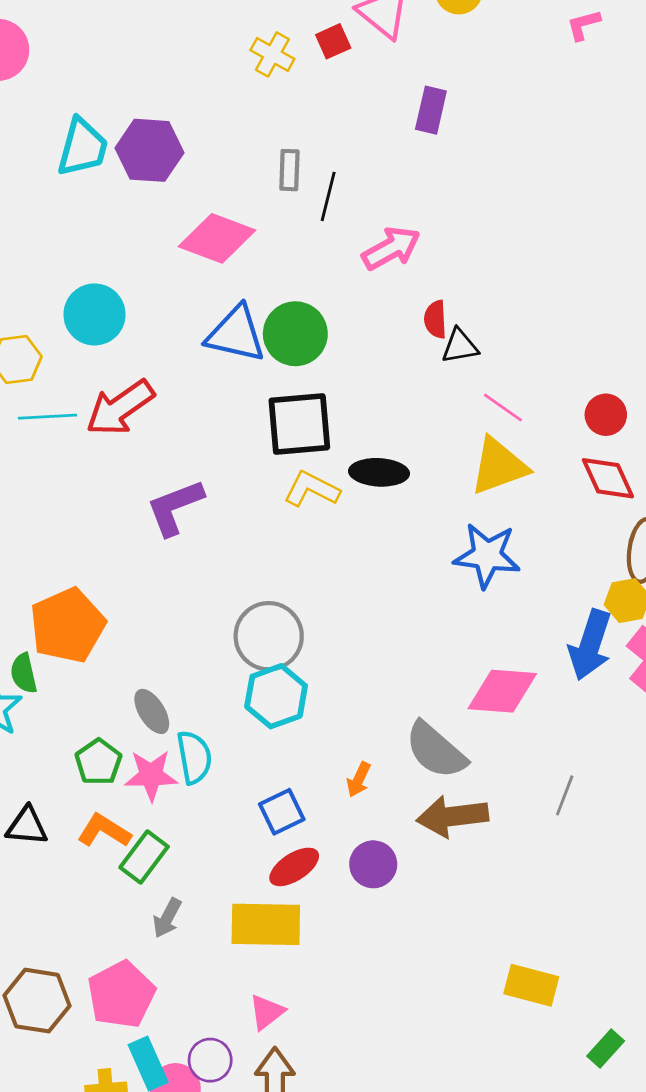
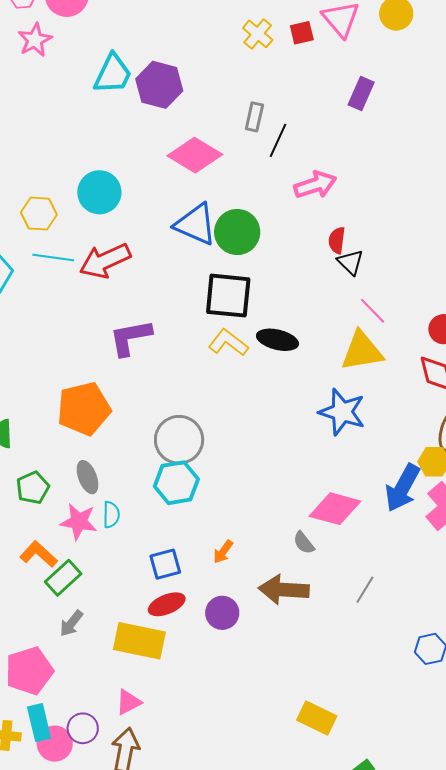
black triangle: (460, 346) -> (351, 262), turned 44
orange pentagon: (67, 625) -> (84, 409), moved
gray semicircle: (436, 750) -> (304, 543), moved, size x0.5
cyan semicircle: (194, 757) -> (111, 515), size x0.7
green pentagon: (98, 762) -> (33, 488), moved

